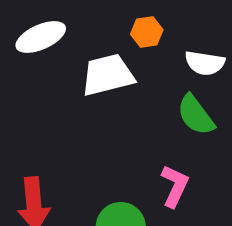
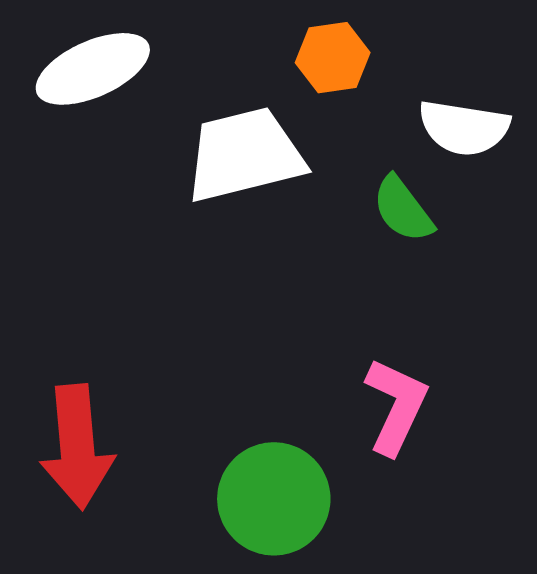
green semicircle: (196, 115) -> (403, 209), moved, size x0.7

